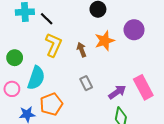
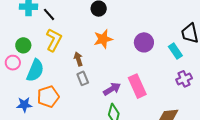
purple circle: (134, 30) -> (144, 42), moved
brown arrow: (82, 50) -> (78, 59), moved
green circle: (15, 58) -> (23, 45), moved
pink circle: (12, 89) -> (13, 63), moved

